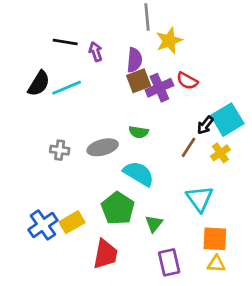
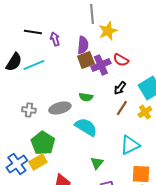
black arrow: (205, 125) -> (120, 88), moved
cyan triangle: (200, 199) -> (130, 145), turned 40
green pentagon: (118, 208) -> (43, 143), moved

